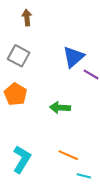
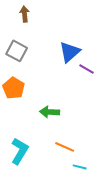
green arrow: (60, 108) -> (50, 112), moved

